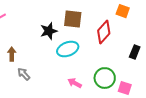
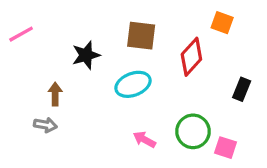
black star: (49, 31) -> (86, 55), moved
brown arrow: (12, 54) -> (55, 94), moved
gray arrow: (24, 74) -> (45, 125), moved, turned 144

